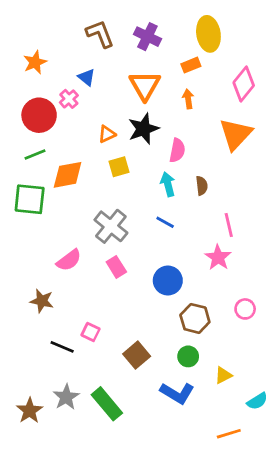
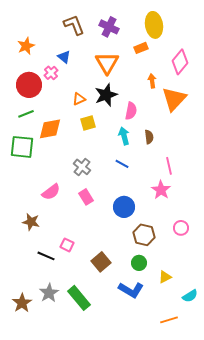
orange arrow: (188, 99) -> (152, 81), moved
gray cross: (111, 226) -> (82, 167), size x0.7

